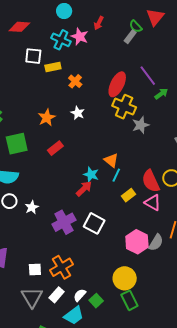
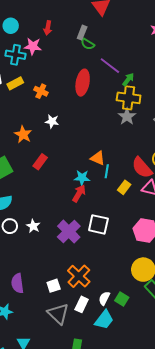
green semicircle: (136, 26) -> (88, 44), moved
yellow cross: (124, 107) -> (129, 98), moved
gray star: (141, 125) -> (127, 116), moved

